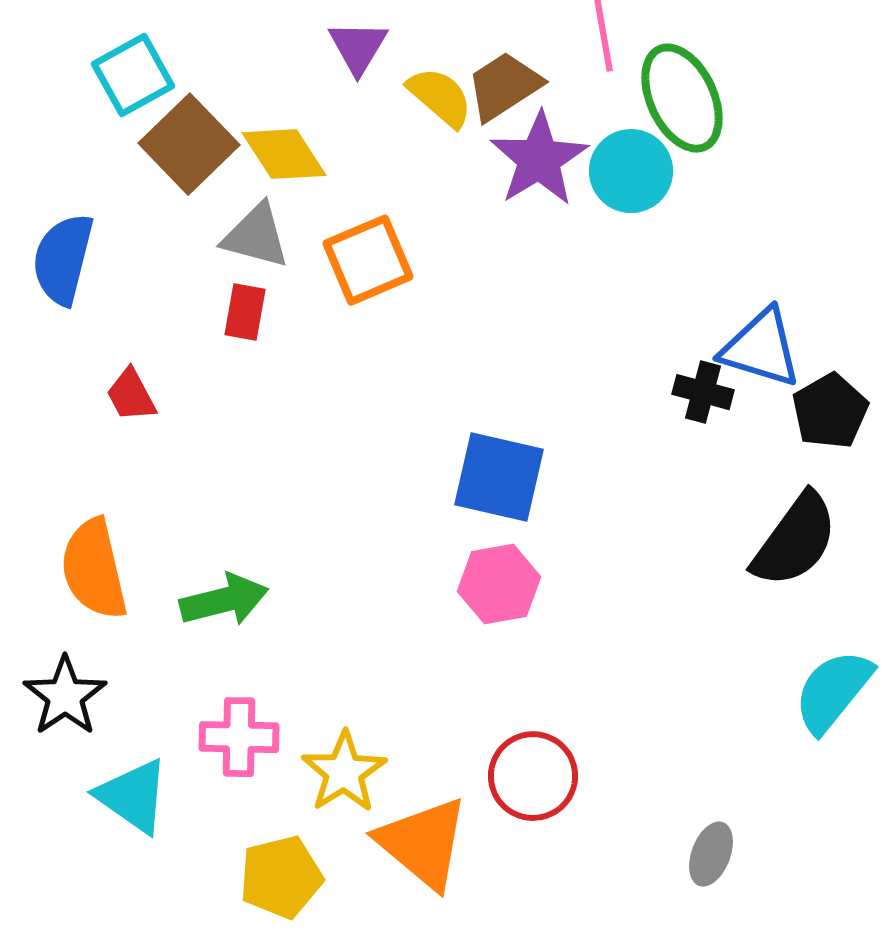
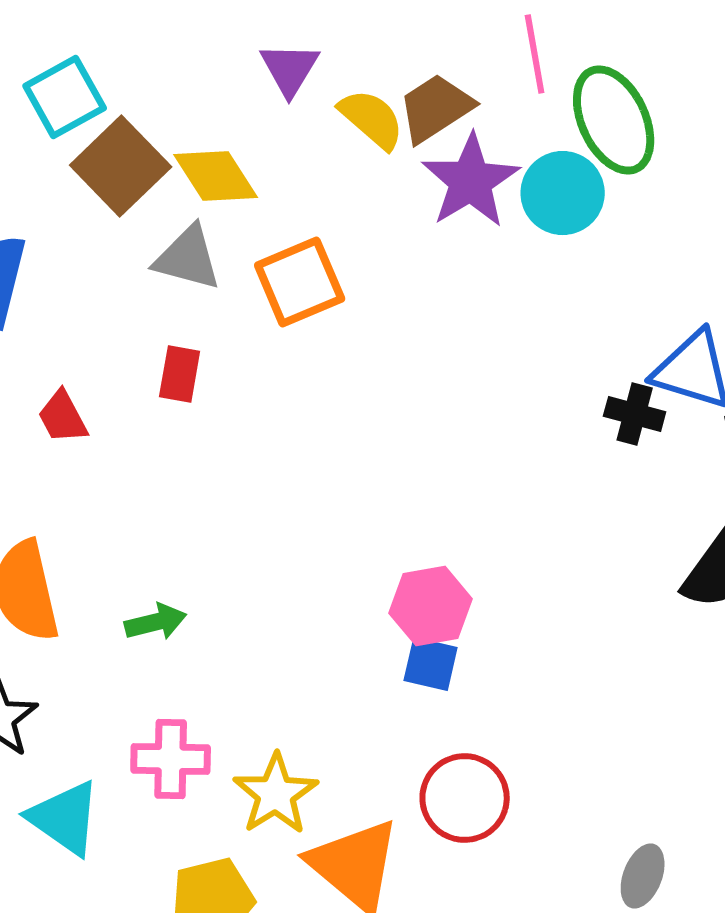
red rectangle: (245, 312) -> (180, 374), moved
blue square: (499, 477) -> (431, 664), moved, size x0.6
green arrow: (224, 600) -> (156, 622), size x0.7

